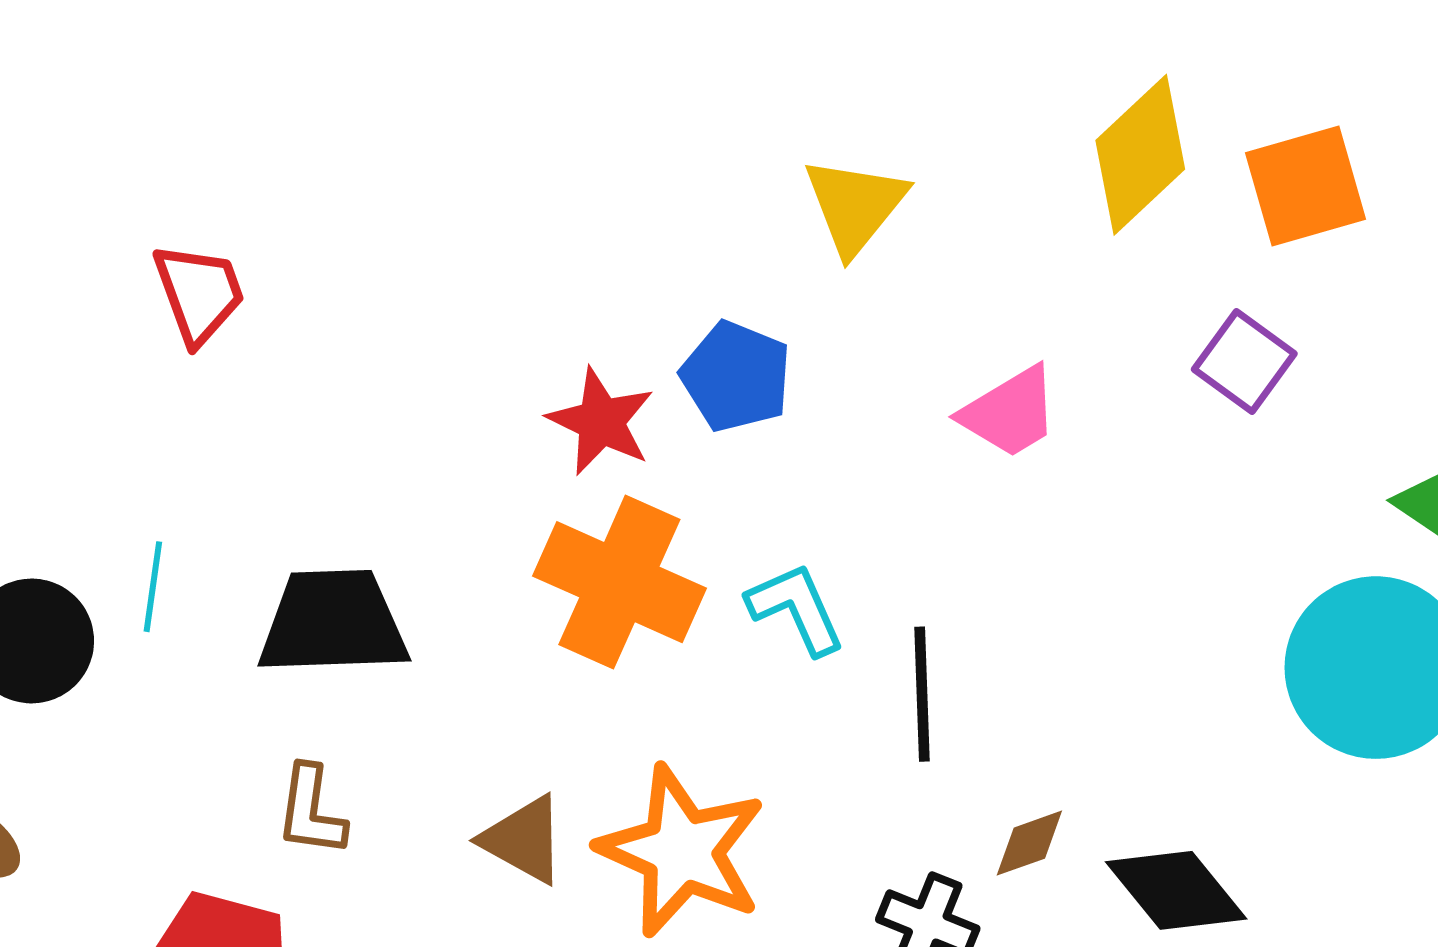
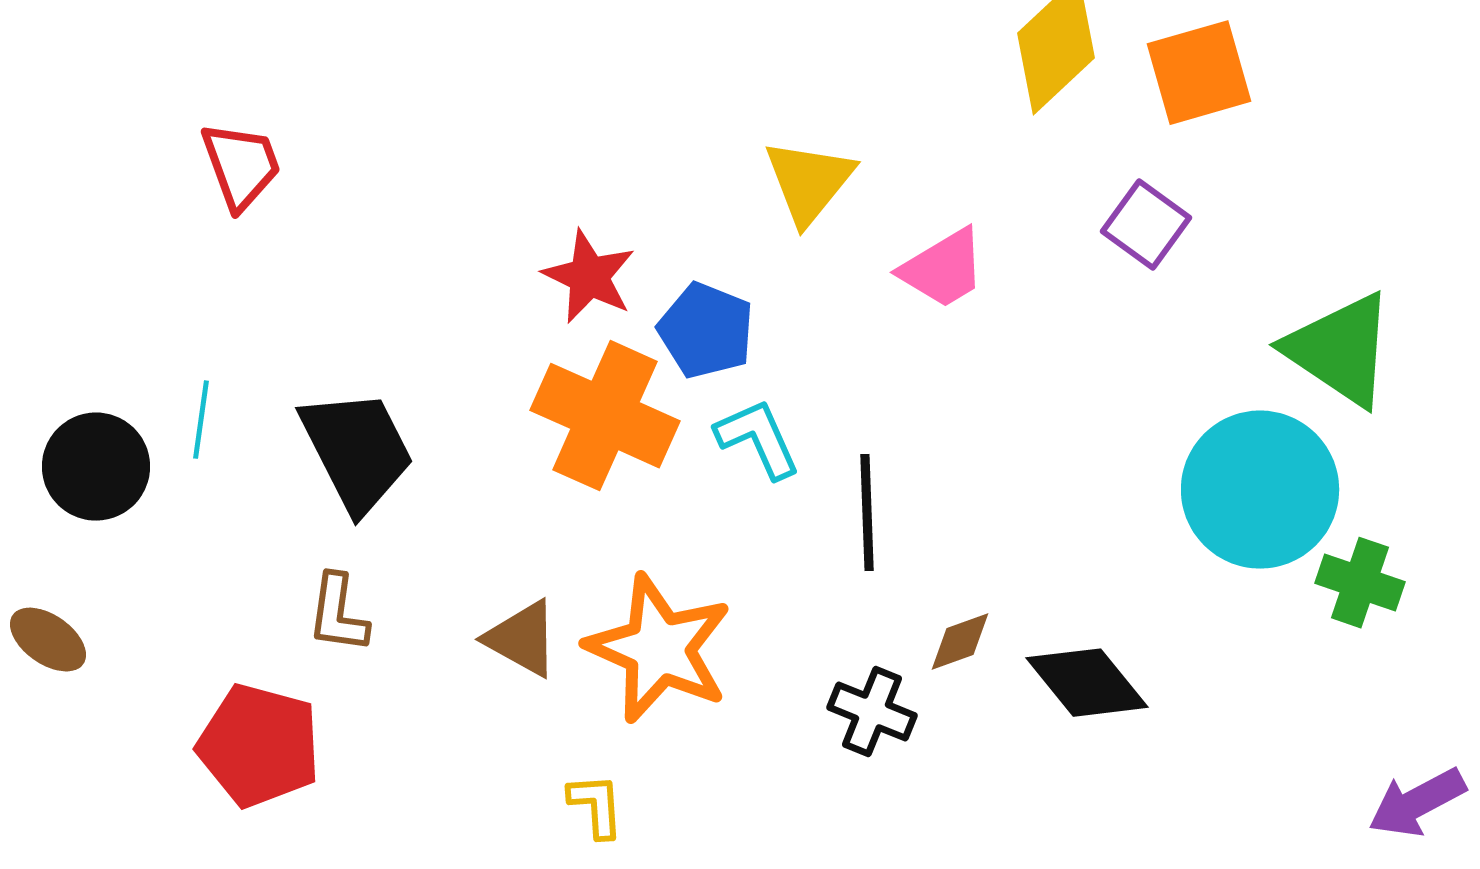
yellow triangle: (855, 206) -> (809, 182), moved
blue pentagon: (736, 376) -> (706, 331), moved
black trapezoid: (333, 622) -> (357, 451), turned 65

